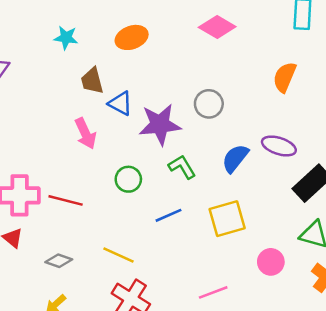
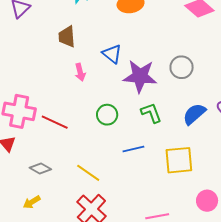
brown trapezoid: (92, 81) -> (67, 37), moved
pink arrow: (85, 133) -> (80, 72), size x0.7

